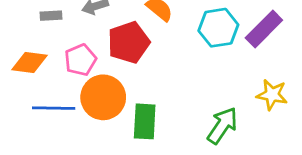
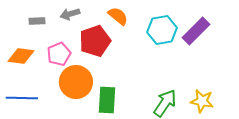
yellow star: (272, 95) -> (202, 101), moved
blue line: (54, 108) -> (22, 98), moved

